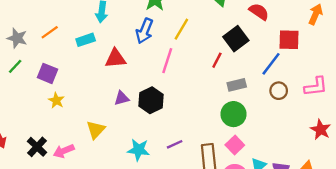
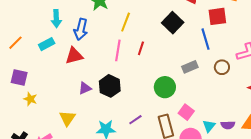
blue arrow: (144, 31) -> (81, 29), moved
red line: (217, 60) -> (141, 48), moved
blue line: (271, 64) -> (206, 39), turned -45
gray rectangle: (237, 85) -> (190, 67), moved
brown circle: (279, 91) -> (222, 67), moved
green circle: (233, 114) -> (165, 87), moved

